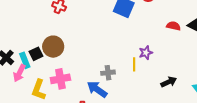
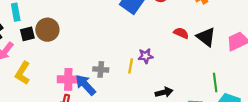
cyan rectangle: (25, 60) -> (16, 12), moved
pink cross: (60, 79) -> (68, 79), moved

